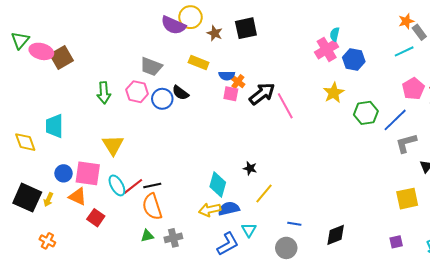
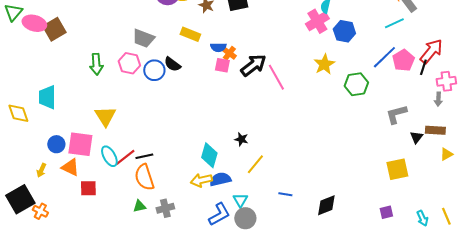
blue line: (395, 120) -> (384, 57), moved
black square: (27, 198) -> (20, 199), moved, turned 36
red square: (96, 218) -> (88, 188), turned -36
gray circle: (286, 248) -> (245, 218), moved

